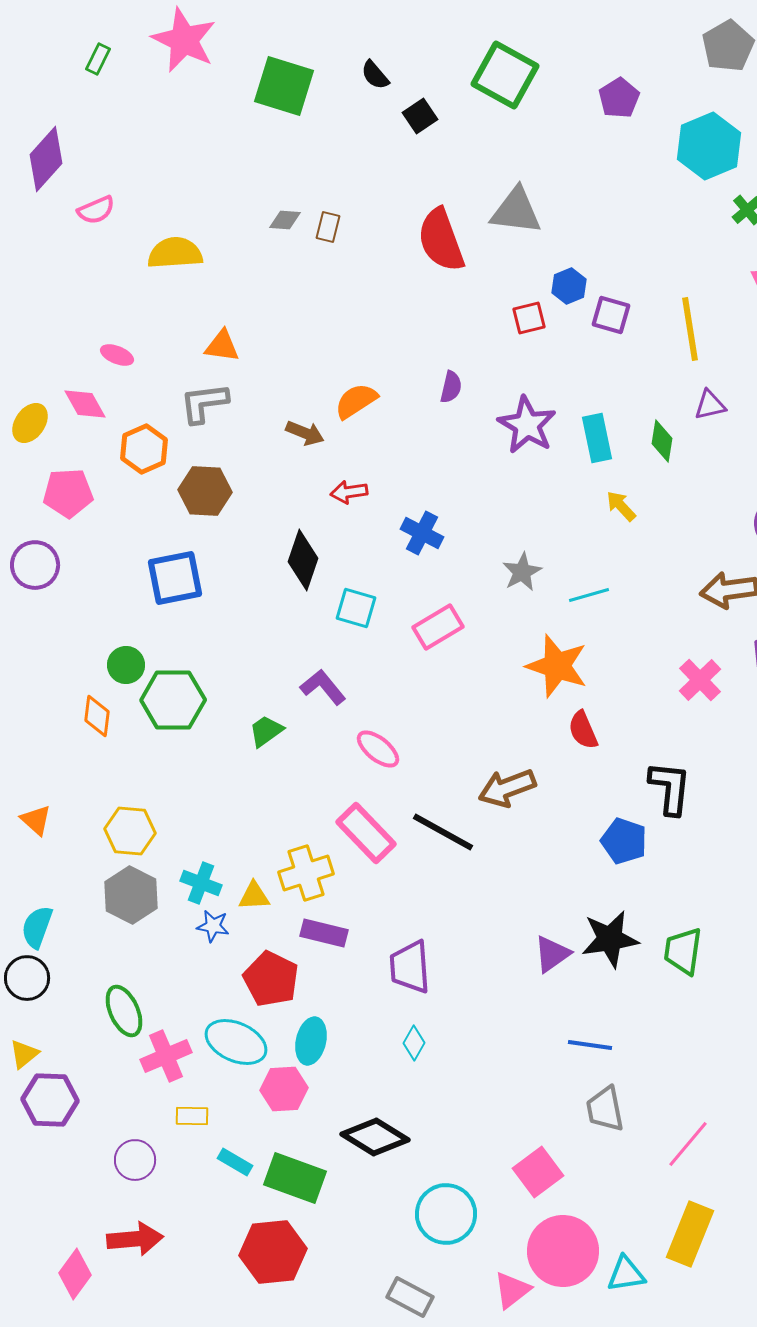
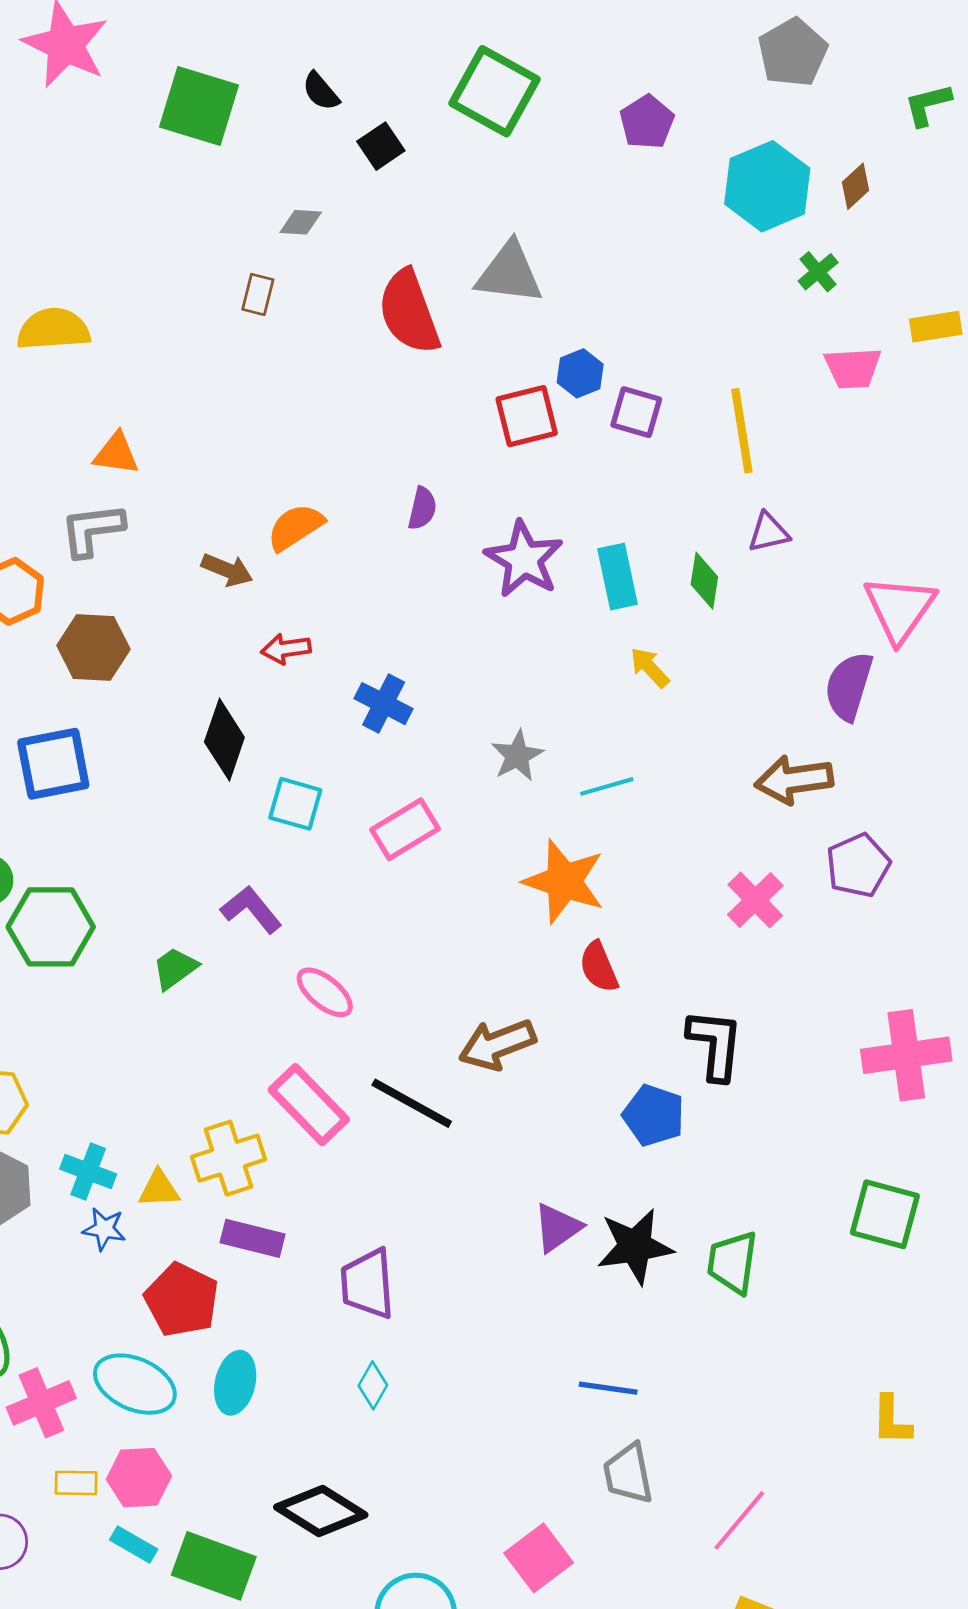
gray diamond: (285, 220) -> (301, 222), moved
red square: (529, 318) -> (527, 416), size x1.4
purple triangle: (552, 954) -> (557, 1228), moved
pink hexagon: (284, 1089) -> (139, 1478), moved

